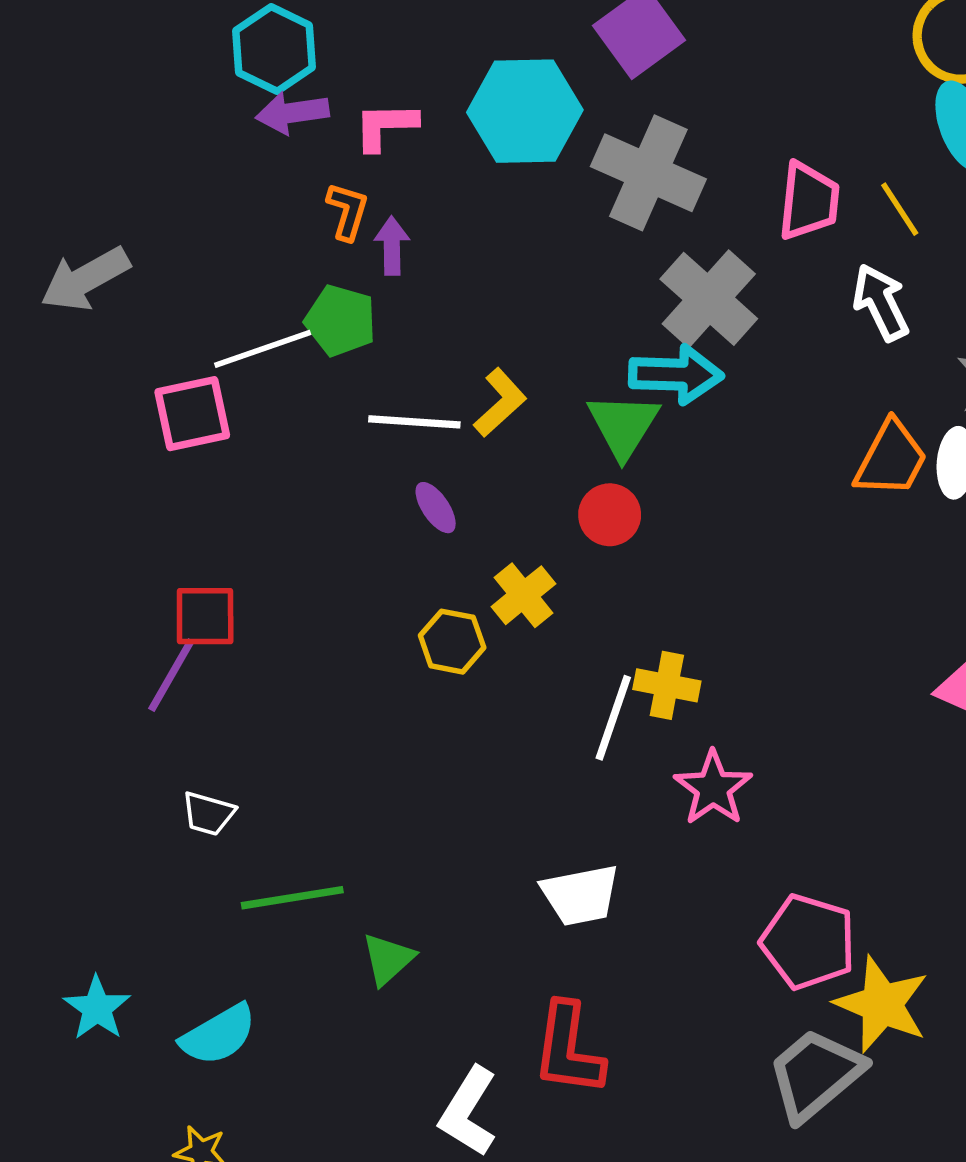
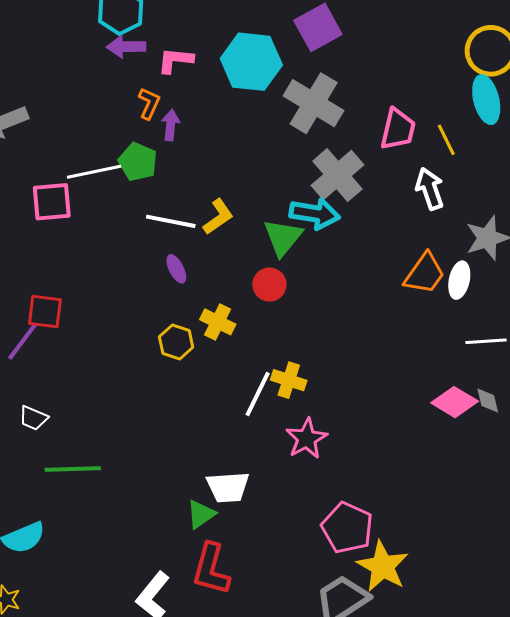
yellow cross: (523, 595) -> (218, 322), turned -32
green triangle: (388, 959) -> (201, 514), moved

